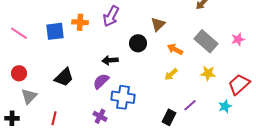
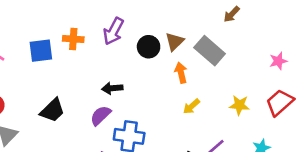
gray rectangle: (206, 41) -> (210, 51), moved
black circle: (138, 43) -> (149, 47), moved
orange arrow: (175, 49) -> (181, 73), moved, turned 49
red trapezoid: (239, 84) -> (280, 103), moved

